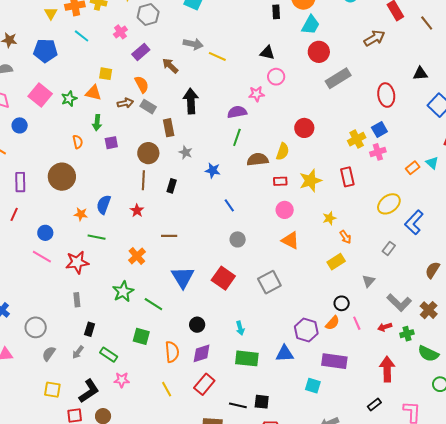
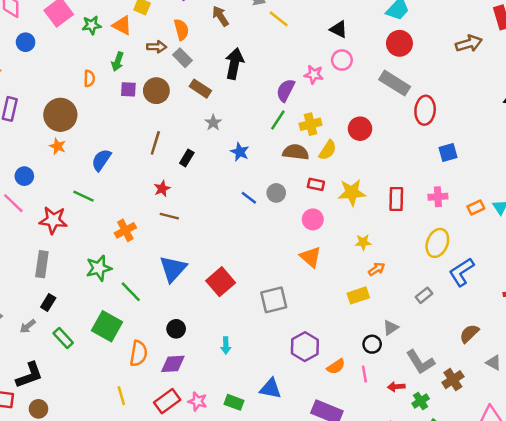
gray rectangle: (338, 78) -> (395, 83), moved, turned 50
red ellipse: (386, 95) -> (425, 110), moved
purple semicircle: (237, 112) -> (286, 90), turned -66
brown rectangle: (169, 128) -> (200, 89), turned -60
yellow cross: (357, 139) -> (310, 124), moved
pink cross: (378, 152) -> (438, 197), moved
brown circle: (148, 153) -> (156, 91), moved
yellow ellipse: (389, 204) -> (437, 243), turned -45
blue line: (229, 205) -> (249, 198), turned -32
red star: (137, 211) -> (162, 189), moved
orange star: (81, 214) -> (57, 146), moved
orange arrow: (345, 237) -> (376, 269), turned -104
gray circle: (238, 239) -> (276, 193), moved
gray rectangle: (77, 300) -> (42, 264), size x1.5
black circle: (342, 303) -> (372, 344), moved
purple hexagon: (306, 330) -> (305, 347), moved
green cross: (407, 334) -> (421, 401), turned -32
green square: (141, 336) -> (107, 326), size x1.4
green rectangle: (247, 358) -> (234, 402), moved, size x0.7
pink star: (122, 380) -> (198, 401), moved

